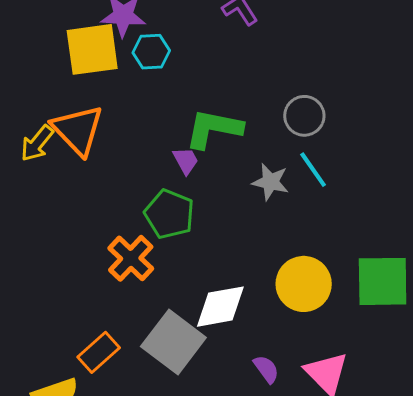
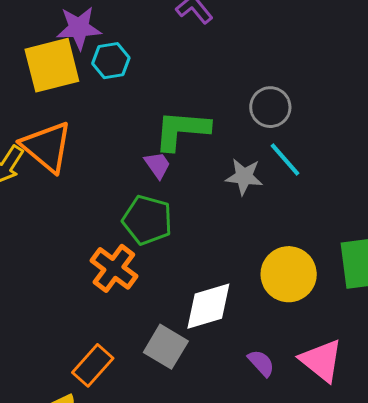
gray square: (173, 342) -> (166, 347), size x0.7

